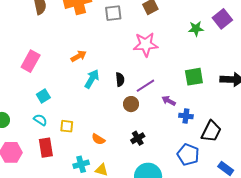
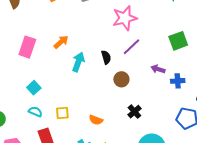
pink rectangle: (31, 61) -> (27, 47), moved
purple line: (145, 86) -> (131, 47), moved

